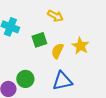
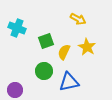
yellow arrow: (55, 16) -> (78, 19), moved
green circle: (25, 79) -> (44, 71), moved

